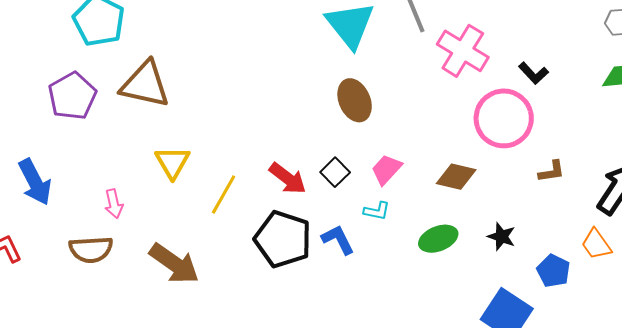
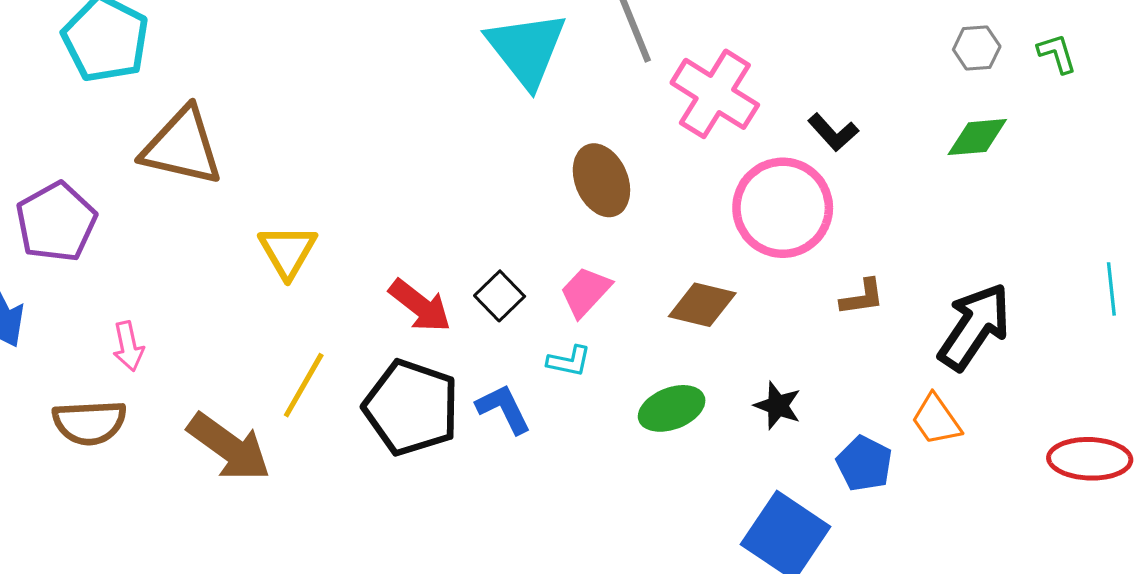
purple pentagon: (72, 96) -> (56, 222), moved
brown ellipse: (355, 100) -> (601, 180), moved
yellow triangle: (172, 162) -> (288, 251), moved
yellow line: (224, 194) -> (304, 385), moved

